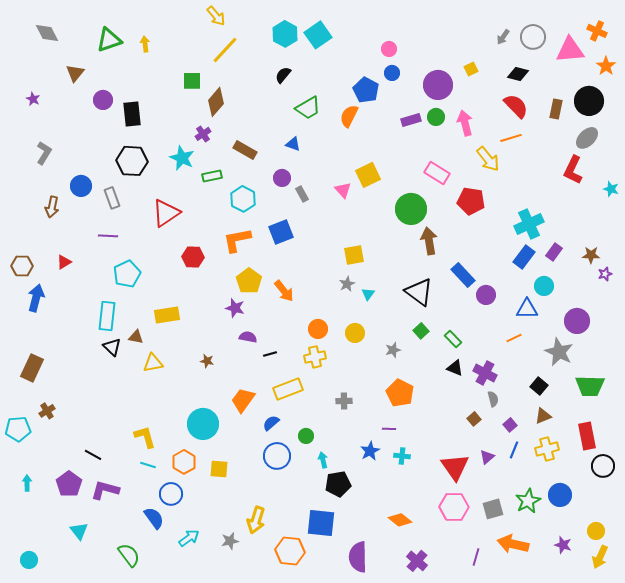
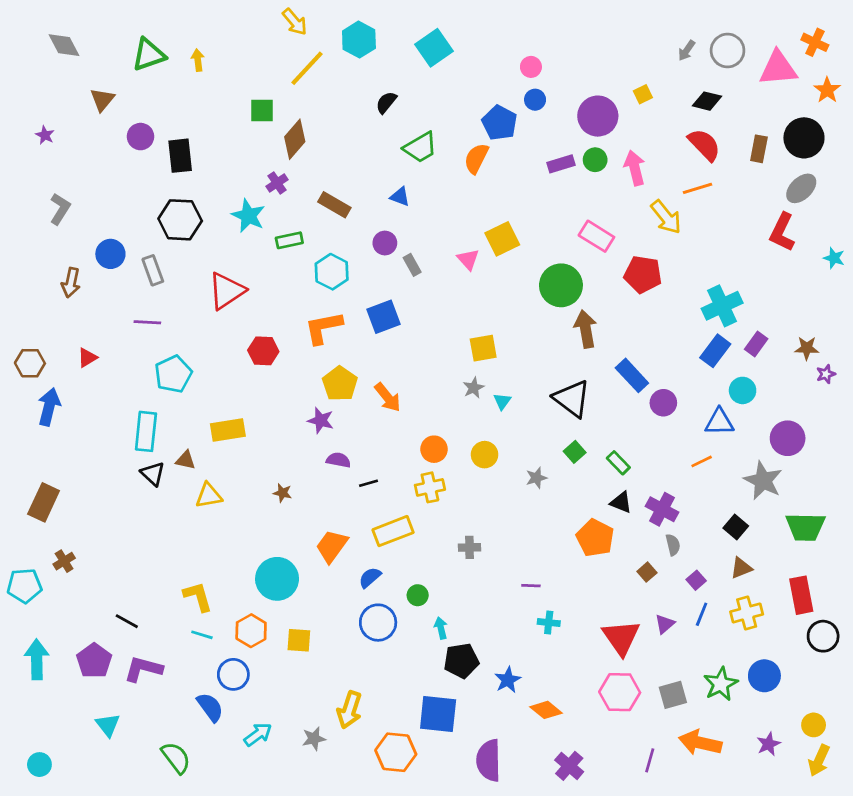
cyan hexagon: (285, 34) -> (359, 40), moved
orange pentagon: (400, 393) -> (595, 538), moved
blue star: (370, 451) -> (508, 680), moved
cyan arrow: (27, 483) -> (37, 659), size x1.8
purple star: (563, 545) -> (768, 744), turned 30

